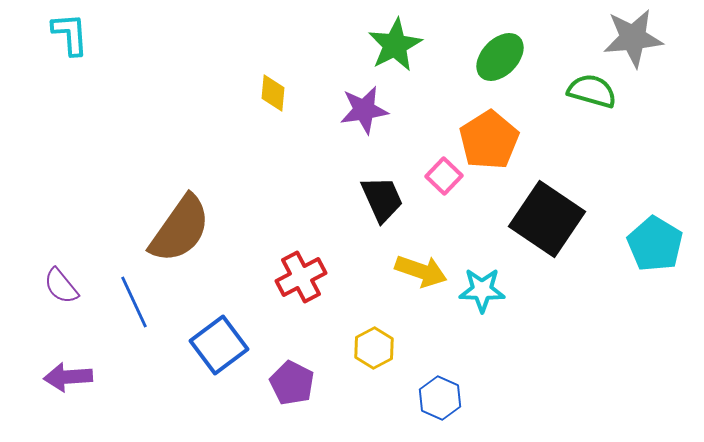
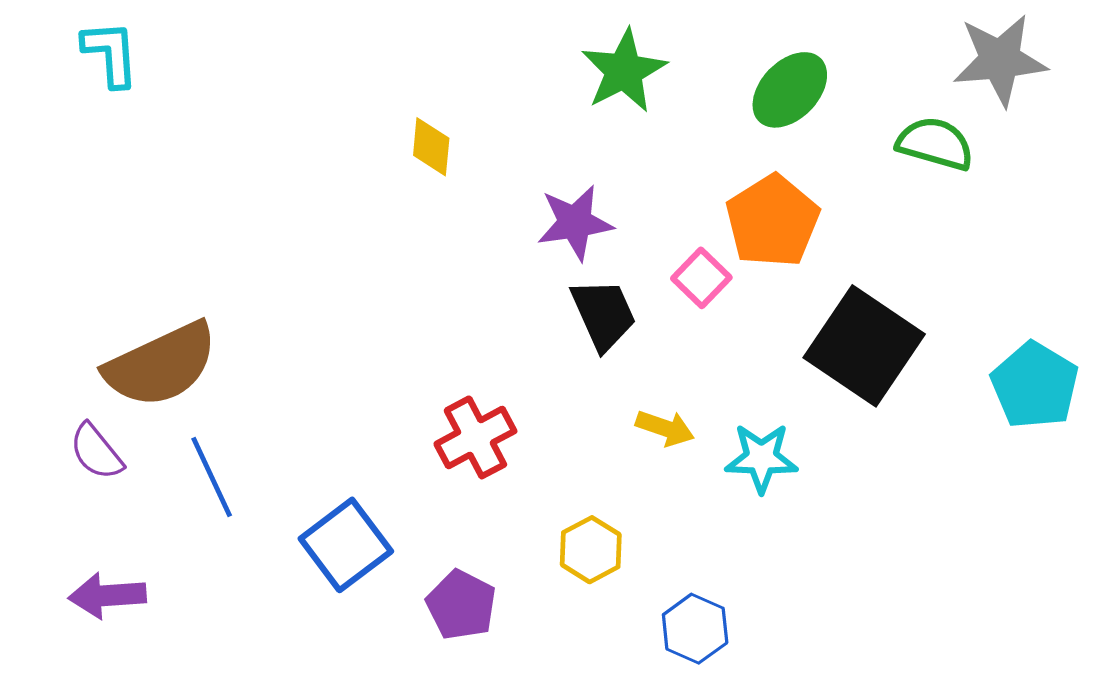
purple star: (364, 110) -> (575, 223), moved
brown semicircle: (180, 229) -> (161, 365), moved, turned 30
yellow arrow: (421, 271) -> (665, 428), size x0.7

